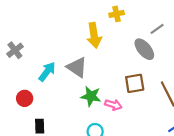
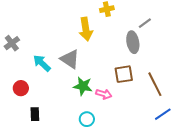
gray ellipse: (144, 49) -> (133, 42), turned 30
cyan arrow: (47, 72) -> (42, 63), turned -84

